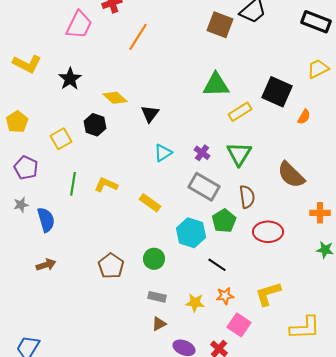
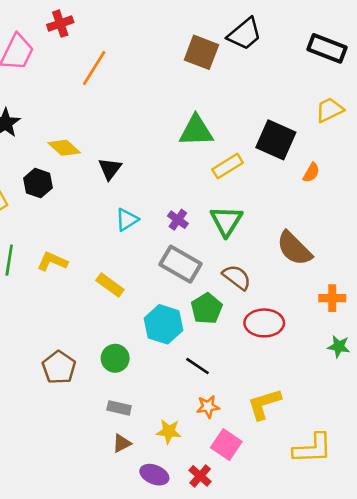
brown semicircle: (247, 197) -> (237, 277), turned -45
yellow star: (195, 303) -> (169, 431), moved

